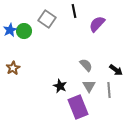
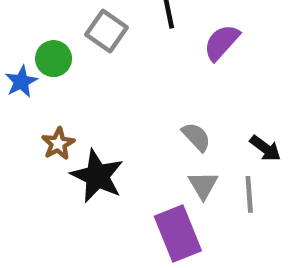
blue star: (10, 30) -> (21, 82), moved
brown star: (13, 68) -> (58, 144), moved
black star: (60, 86) -> (97, 176), moved, size x1.6

